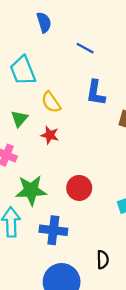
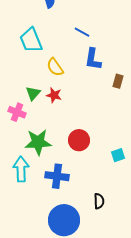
blue line: (85, 48) -> (82, 32), moved
green triangle: (19, 119) -> (33, 93), moved

